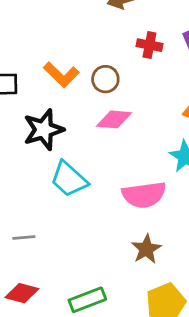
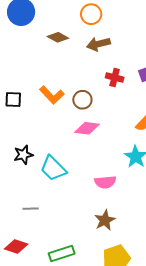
black star: (44, 130) -> (23, 155), moved, size x0.7
pink semicircle: (144, 195) -> (105, 182), size x0.7
gray line: (24, 237) -> (31, 209), moved

